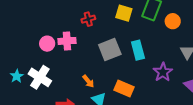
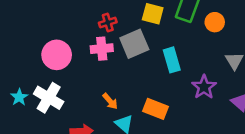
pink cross: (67, 41) -> (102, 49), moved
pink circle: (47, 44) -> (57, 55), size x1.5
gray square: (110, 49) -> (134, 44), moved

